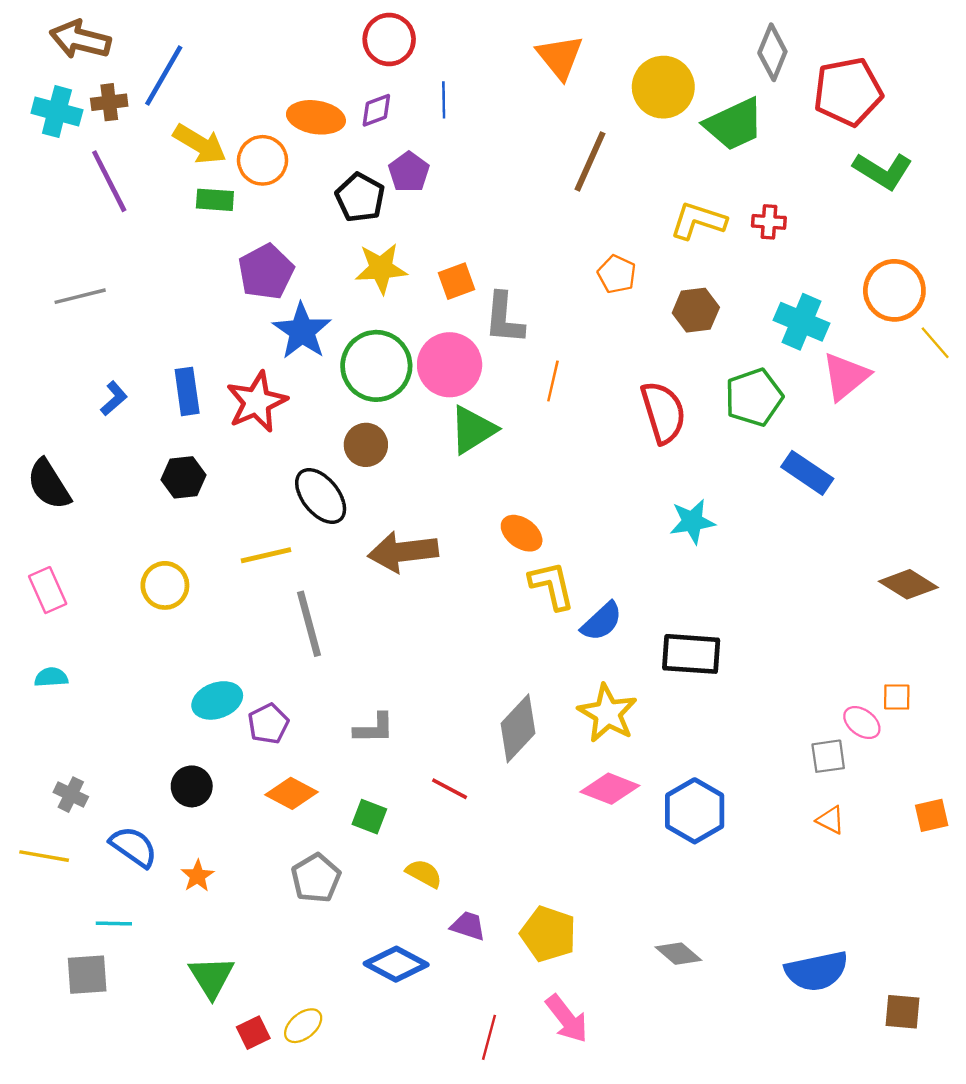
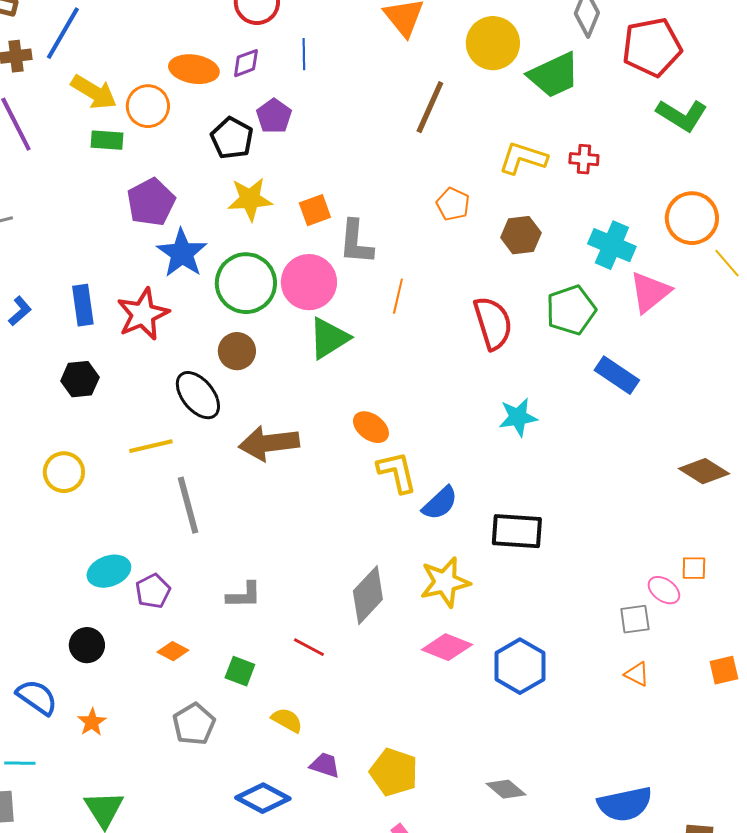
yellow star: (608, 713) -> (445, 582), turned 30
orange diamond: (292, 793) -> (173, 651), size x0.7

